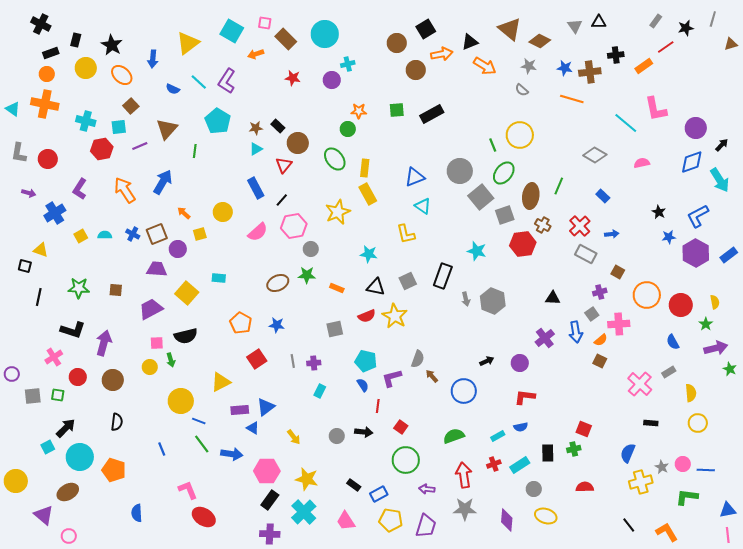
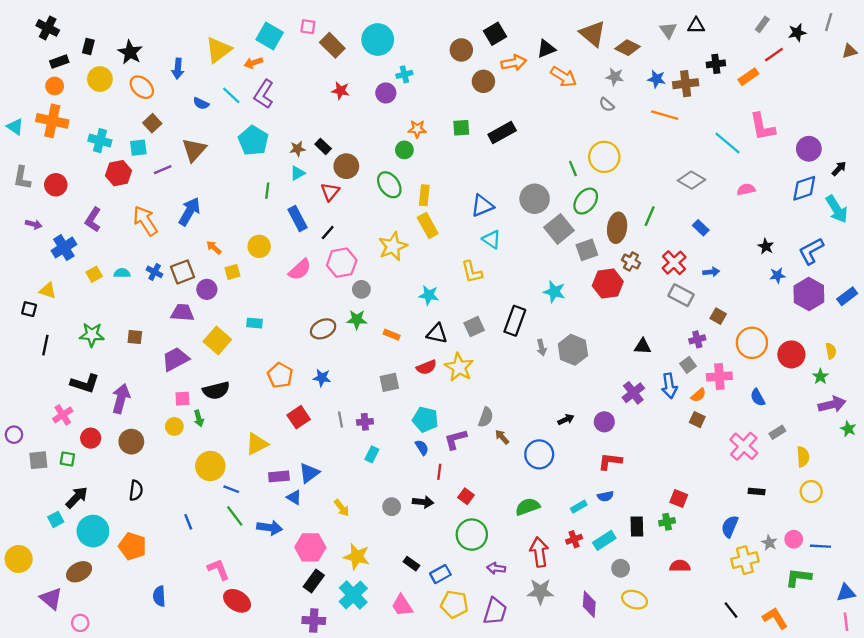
orange arrow: (256, 54) -> (253, 63), moved
green line: (195, 151) -> (267, 191), moved
blue semicircle: (673, 342) -> (758, 397), moved

